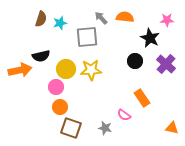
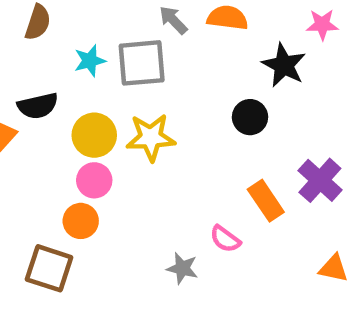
cyan star: (60, 23) -> (90, 61), moved
purple cross: (166, 64) -> (320, 180), moved
pink circle: (56, 87) -> (94, 180), moved
brown square: (71, 128) -> (49, 268), moved

